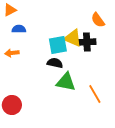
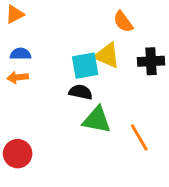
orange semicircle: (98, 20) -> (123, 22), moved
blue semicircle: (19, 29) -> (21, 54), moved
black cross: (87, 42) -> (151, 61), moved

